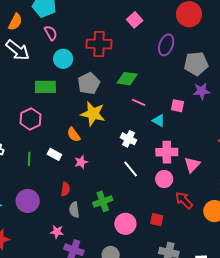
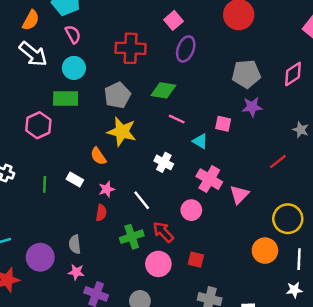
purple ellipse: (166, 45) -> (186, 49), moved
cyan circle: (63, 59) -> (74, 68), moved
pink hexagon: (31, 119) -> (38, 125), moved
pink cross: (167, 152) -> (209, 179), turned 30
white line: (131, 169) -> (142, 200), moved
pink circle: (164, 179) -> (191, 210), moved
red semicircle: (65, 189) -> (101, 213), moved
red arrow: (184, 200) -> (163, 232), moved
purple circle: (28, 201) -> (40, 257), moved
gray semicircle: (74, 210) -> (75, 244), moved

